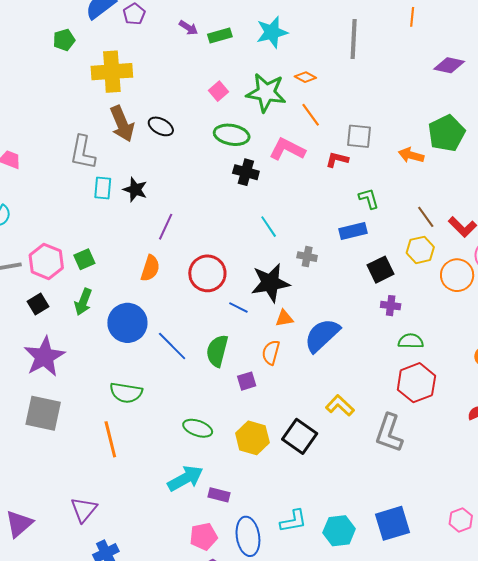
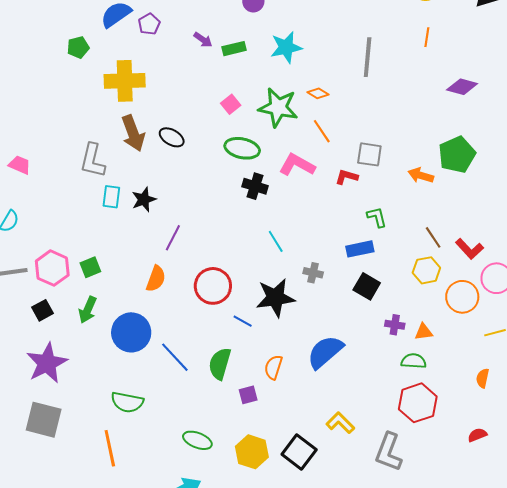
black star: (135, 190) -> (144, 199), turned 30
black square: (381, 270) -> (367, 286), moved, turned -36
orange triangle: (284, 318) -> (424, 332), moved

